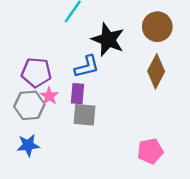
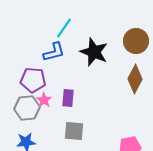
blue L-shape: (87, 67) -> (54, 52), moved
gray square: (84, 115) -> (74, 131), moved

